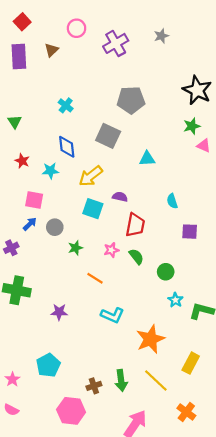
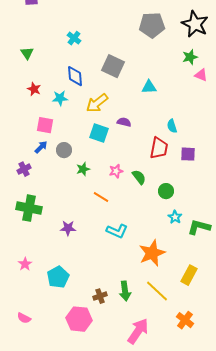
gray pentagon: (131, 100) -> (152, 25), moved
red trapezoid: (135, 225) -> (159, 148), moved
pink star: (12, 379) -> (25, 264), moved

